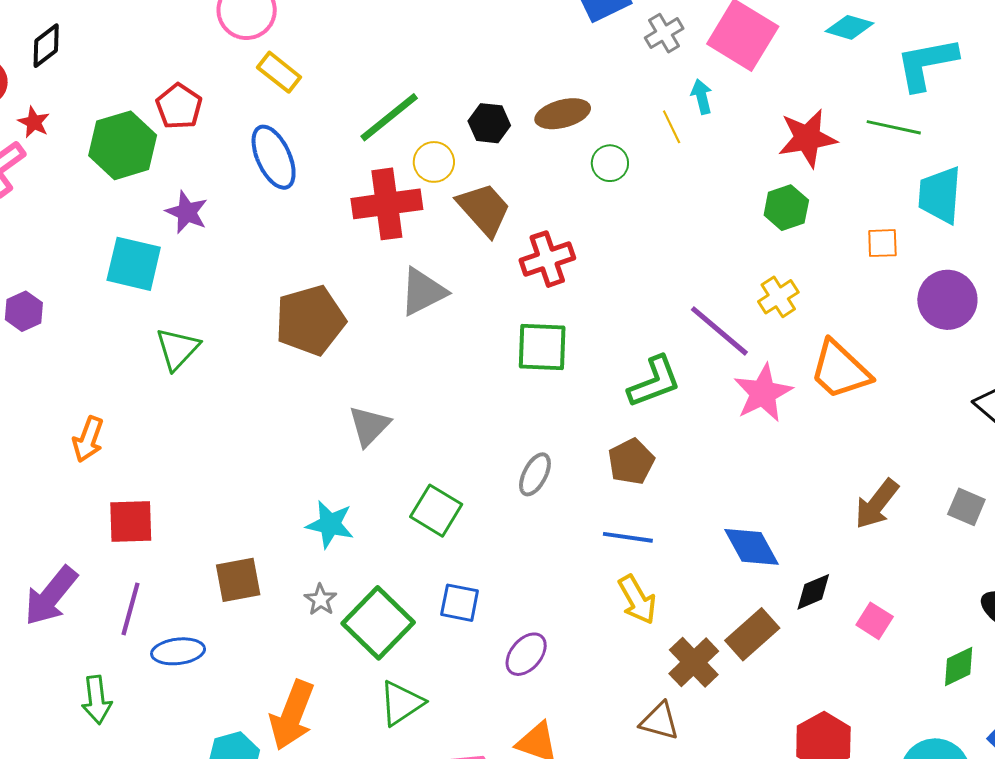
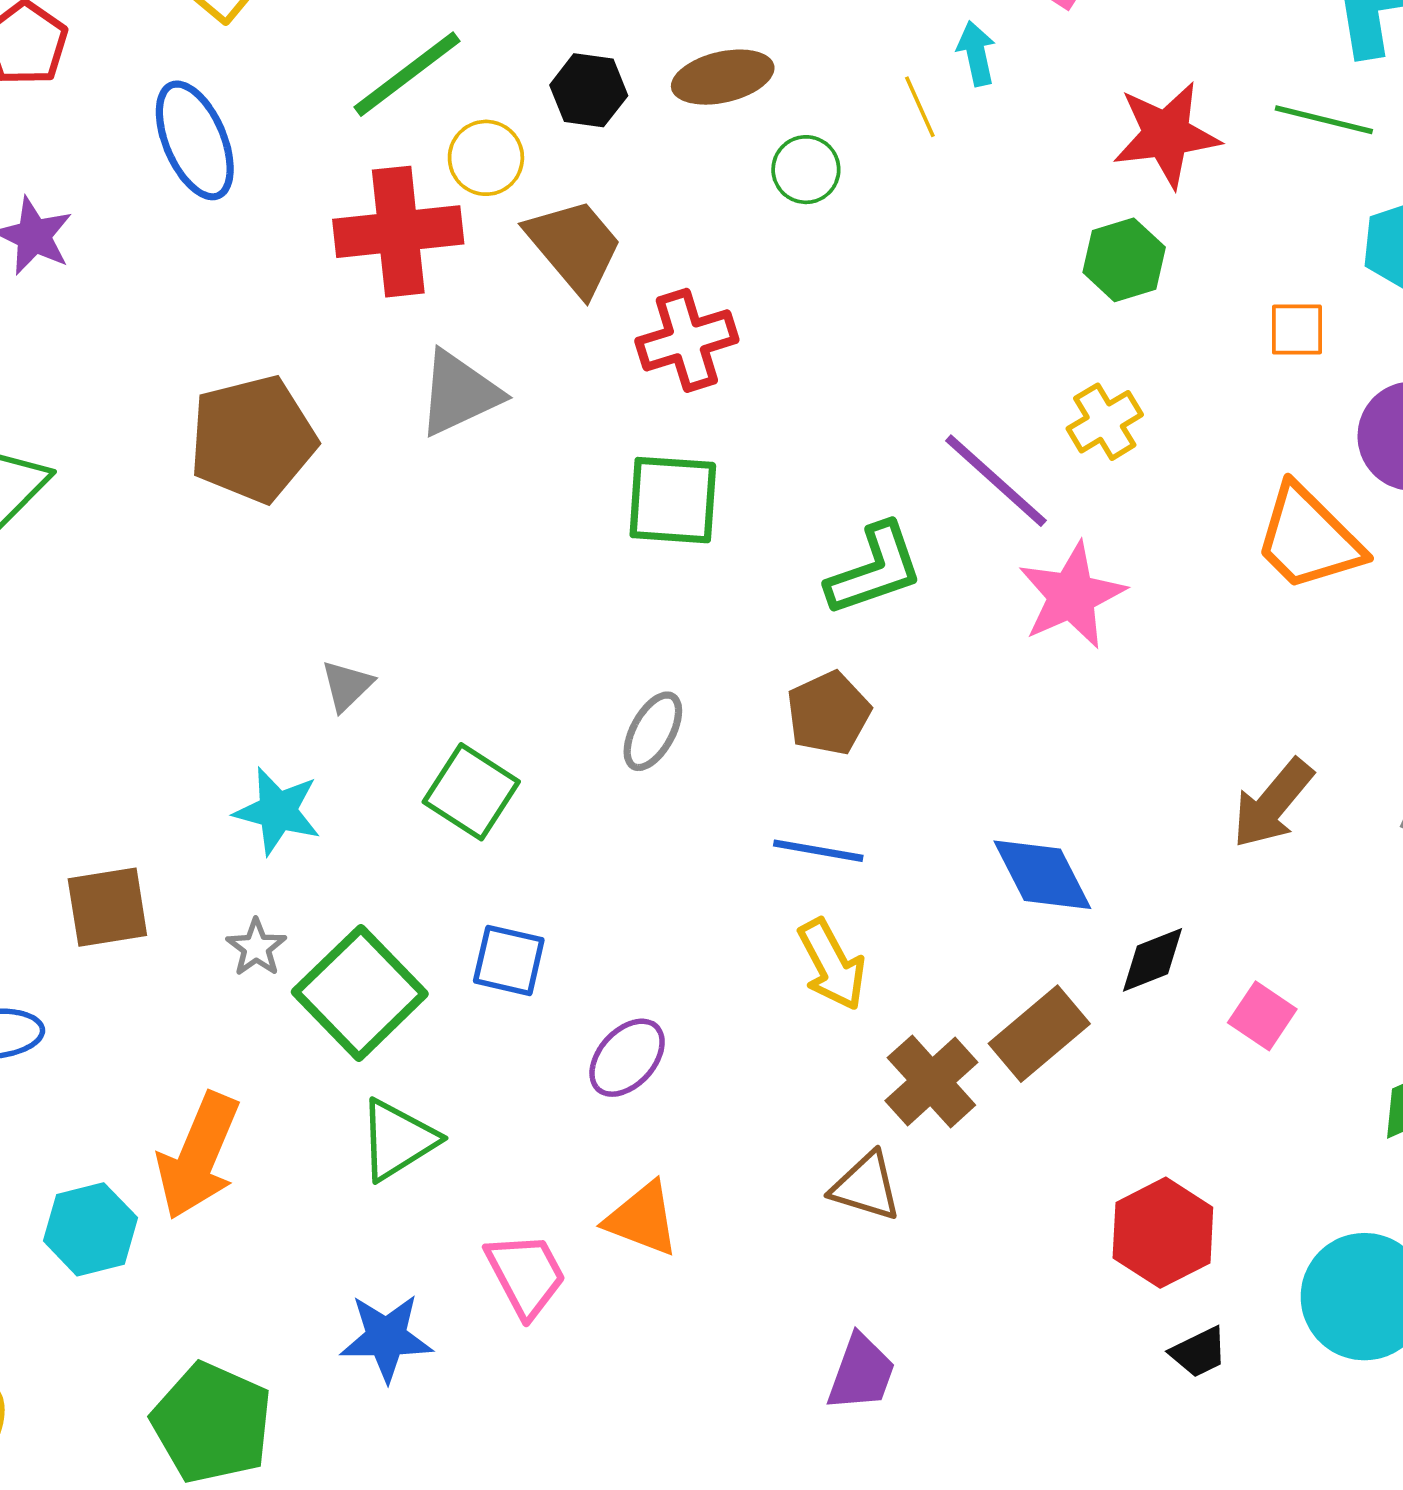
orange trapezoid: (840, 370) -> (1308, 538), moved
gray triangle: (369, 426) -> (347, 686), moved, size x0.7

